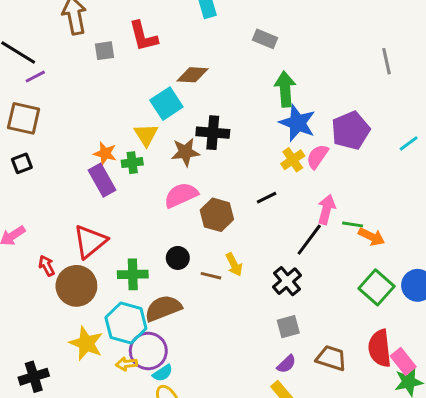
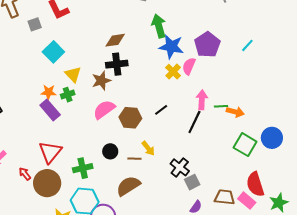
brown diamond: (192, 75) -> (115, 40), moved
cyan square: (166, 104) -> (53, 52), moved
black line: (267, 198) -> (161, 110), moved
black cross: (287, 281) -> (180, 167), moved
brown semicircle: (163, 308) -> (128, 186), moved
pink rectangle: (403, 361) -> (247, 201), moved

